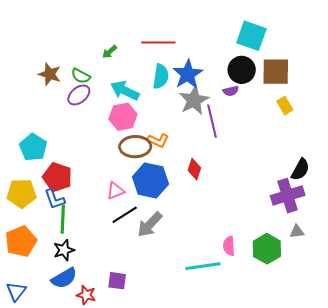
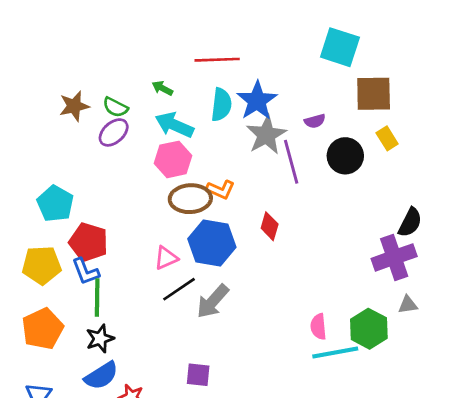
green arrow: (110, 52) -> (162, 88), moved, turned 70
black circle: (242, 70) -> (345, 156), moved
brown star: (50, 74) -> (74, 106), turned -30
cyan line: (203, 266) -> (335, 352), moved
purple square: (117, 281) -> (198, 375), moved

